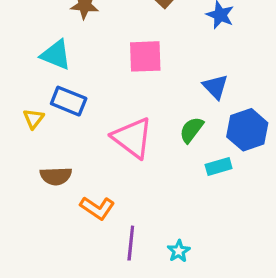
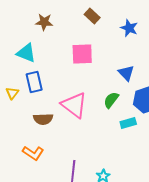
blue rectangle: (69, 101) -> (34, 82), turned 55
brown semicircle: (56, 176) -> (43, 119), moved
orange L-shape: (97, 208) -> (33, 153), moved

